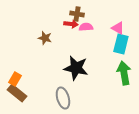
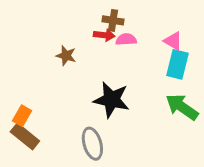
green arrow: (124, 73) -> (182, 107), turned -45

